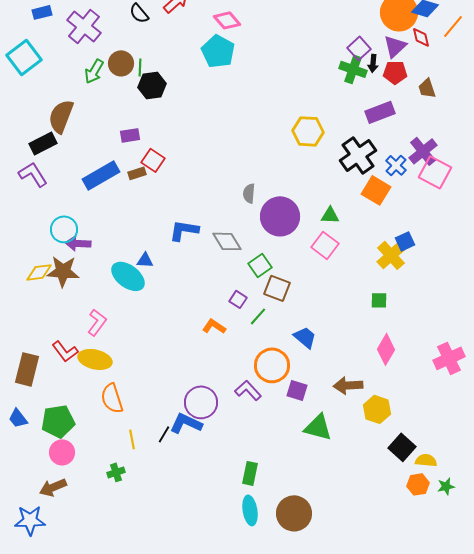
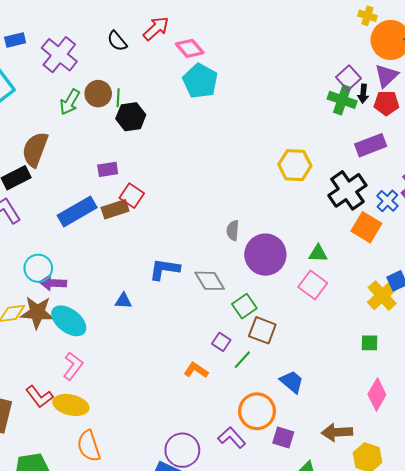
pink diamond: (227, 20) -> (190, 48), moved
brown rectangle: (137, 173) -> (115, 209), size x1.4
cyan ellipse: (128, 276) -> (69, 321), moved

